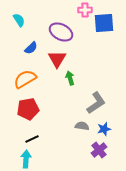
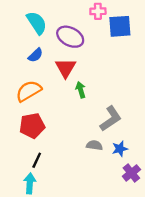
cyan semicircle: (19, 20) -> (37, 23), moved, size x1.5
black line: (32, 139) -> (37, 160), turned -40
purple cross: (99, 150) -> (131, 173), moved

